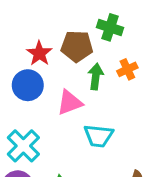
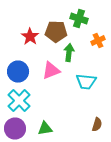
orange cross: (127, 69) -> (98, 40), moved
blue circle: (28, 85) -> (18, 72), moved
cyan trapezoid: (99, 136) -> (86, 82), moved

